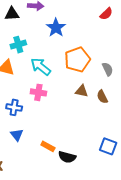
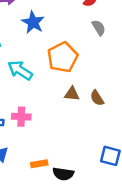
gray semicircle: (108, 69) -> (99, 28), moved
pink cross: (38, 92) -> (21, 117), moved
orange rectangle: (48, 146) -> (39, 164), turned -32

